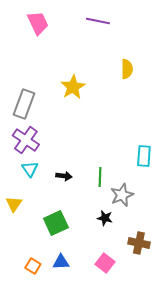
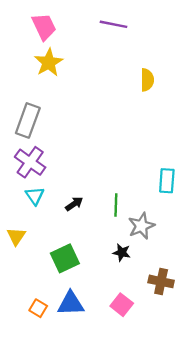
yellow star: (73, 87) -> (49, 63), moved
black arrow: (64, 176) -> (74, 204), turned -42
blue triangle: (61, 262) -> (71, 304), size x1.4

